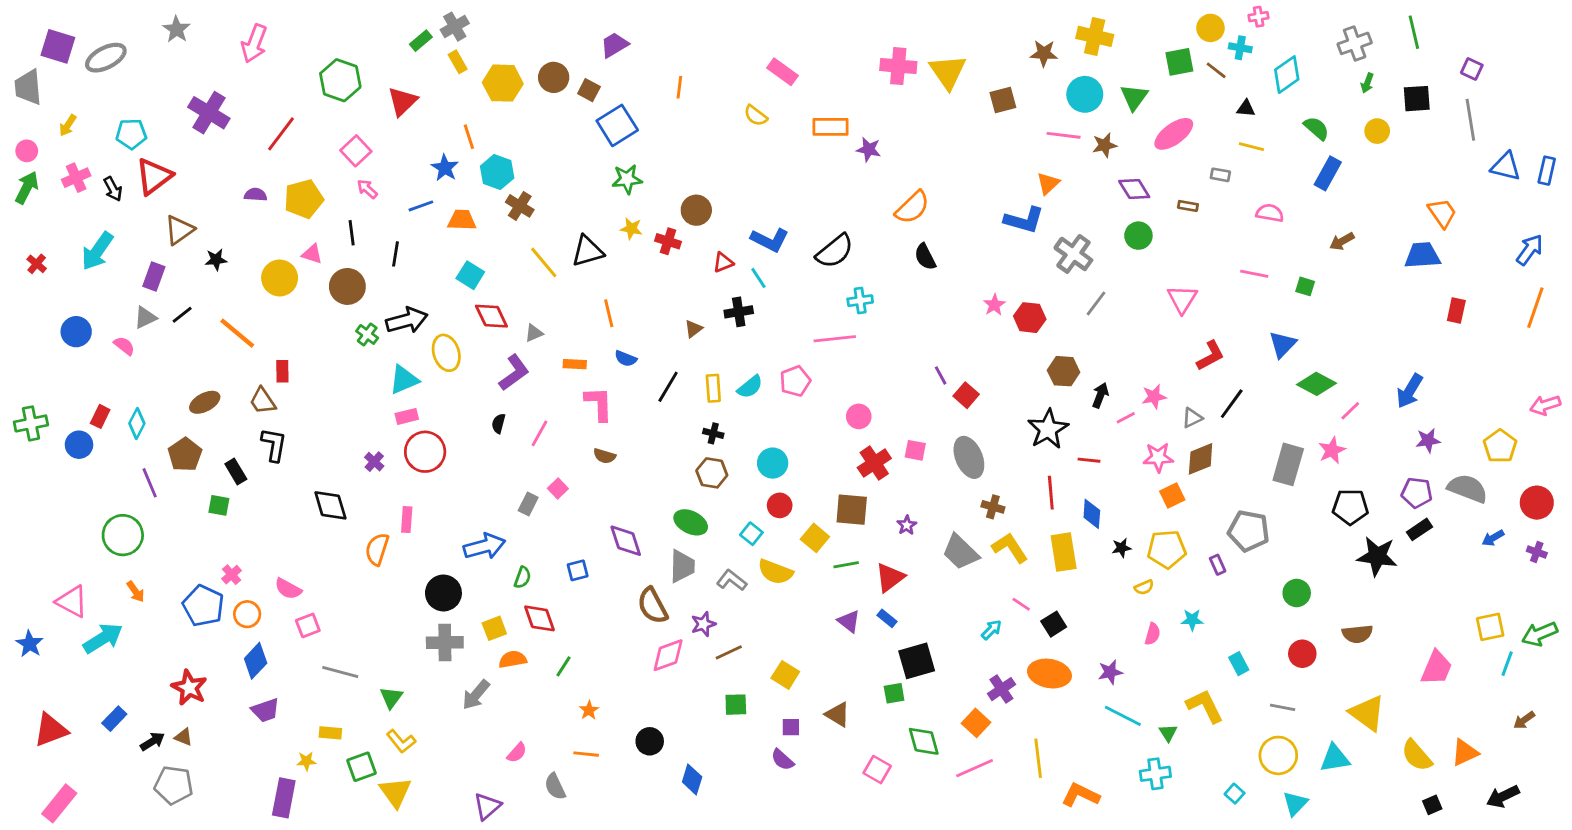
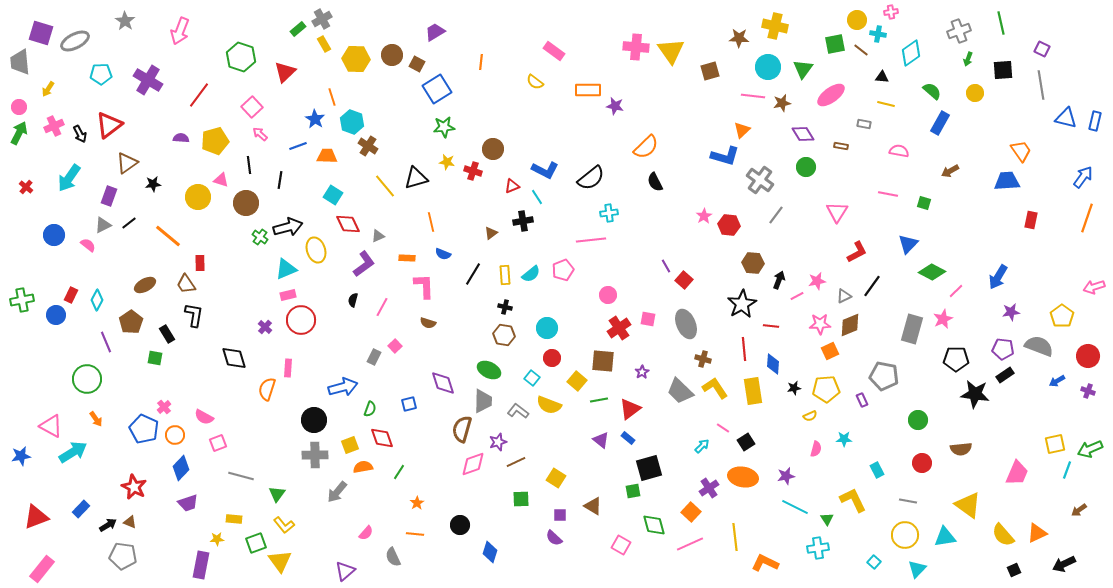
cyan pentagon: (131, 134) -> (101, 74), moved
brown semicircle: (653, 606) -> (462, 429), turned 44
blue star: (30, 644) -> (21, 456), turned 30

